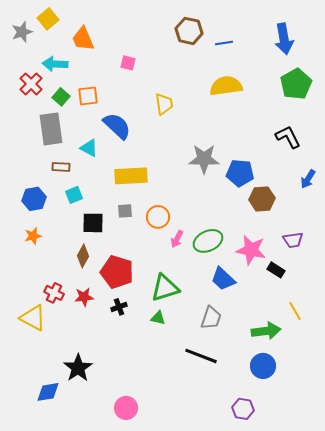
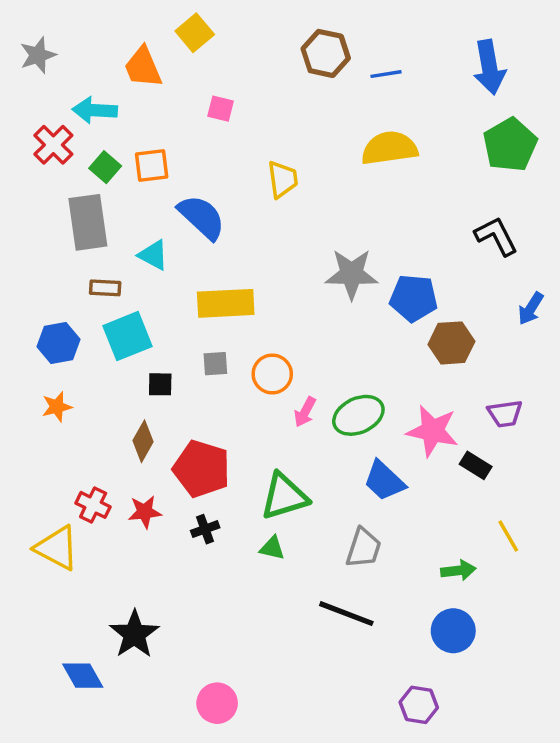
yellow square: (48, 19) -> (195, 33), moved
cyan square: (74, 195) -> (127, 336), size x1.6
black square: (93, 223) -> (160, 384), size x0.7
green arrow: (266, 331) -> (458, 570), size x0.7
blue diamond: (48, 392) -> (83, 676), turned 70

